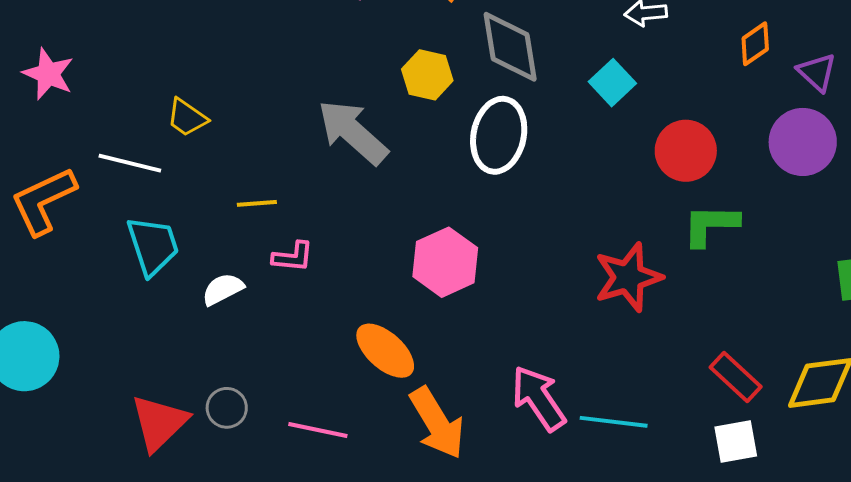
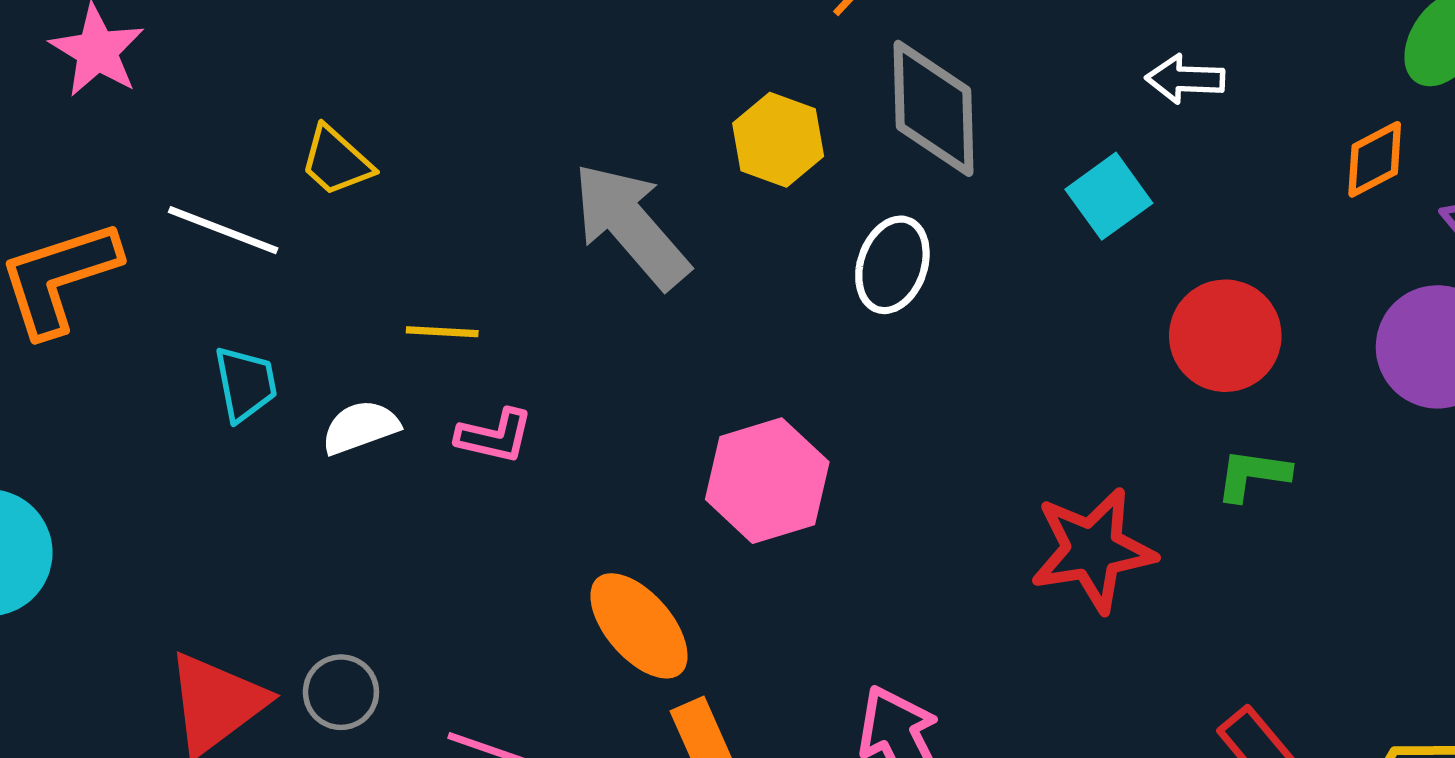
white ellipse: (499, 135) -> (892, 265), size x0.7
green L-shape: (711, 225) -> (1253, 475), size x0.7
cyan trapezoid: (153, 246) -> (245, 384), size x0.7
white semicircle: (223, 289) -> (360, 427), moved

